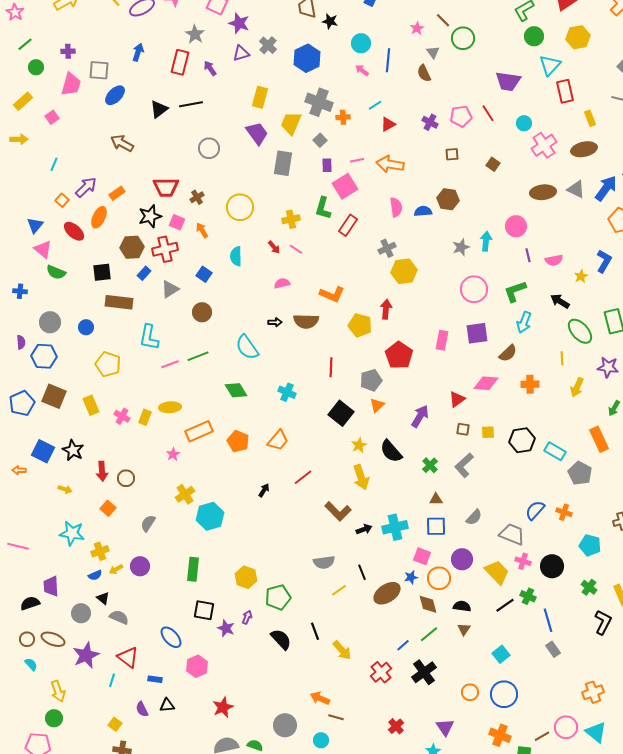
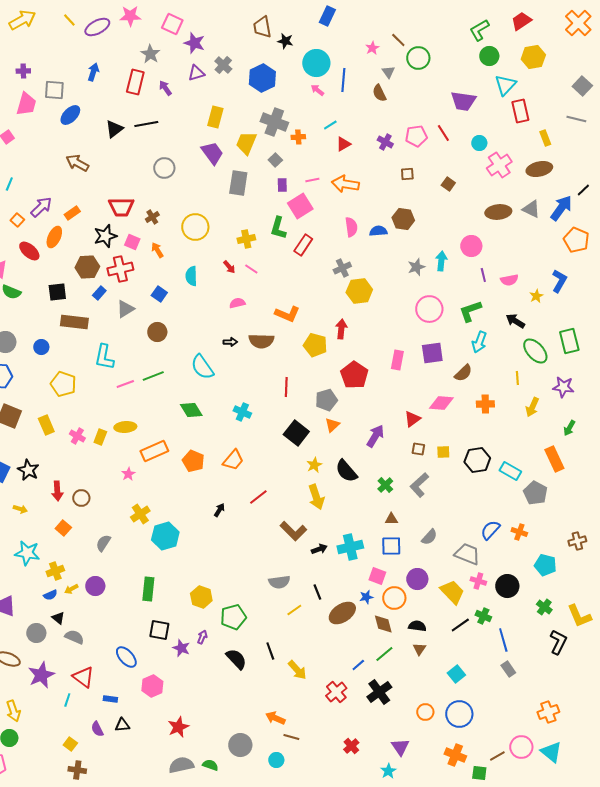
cyan circle: (361, 43) -> (316, 63), size x1.4

